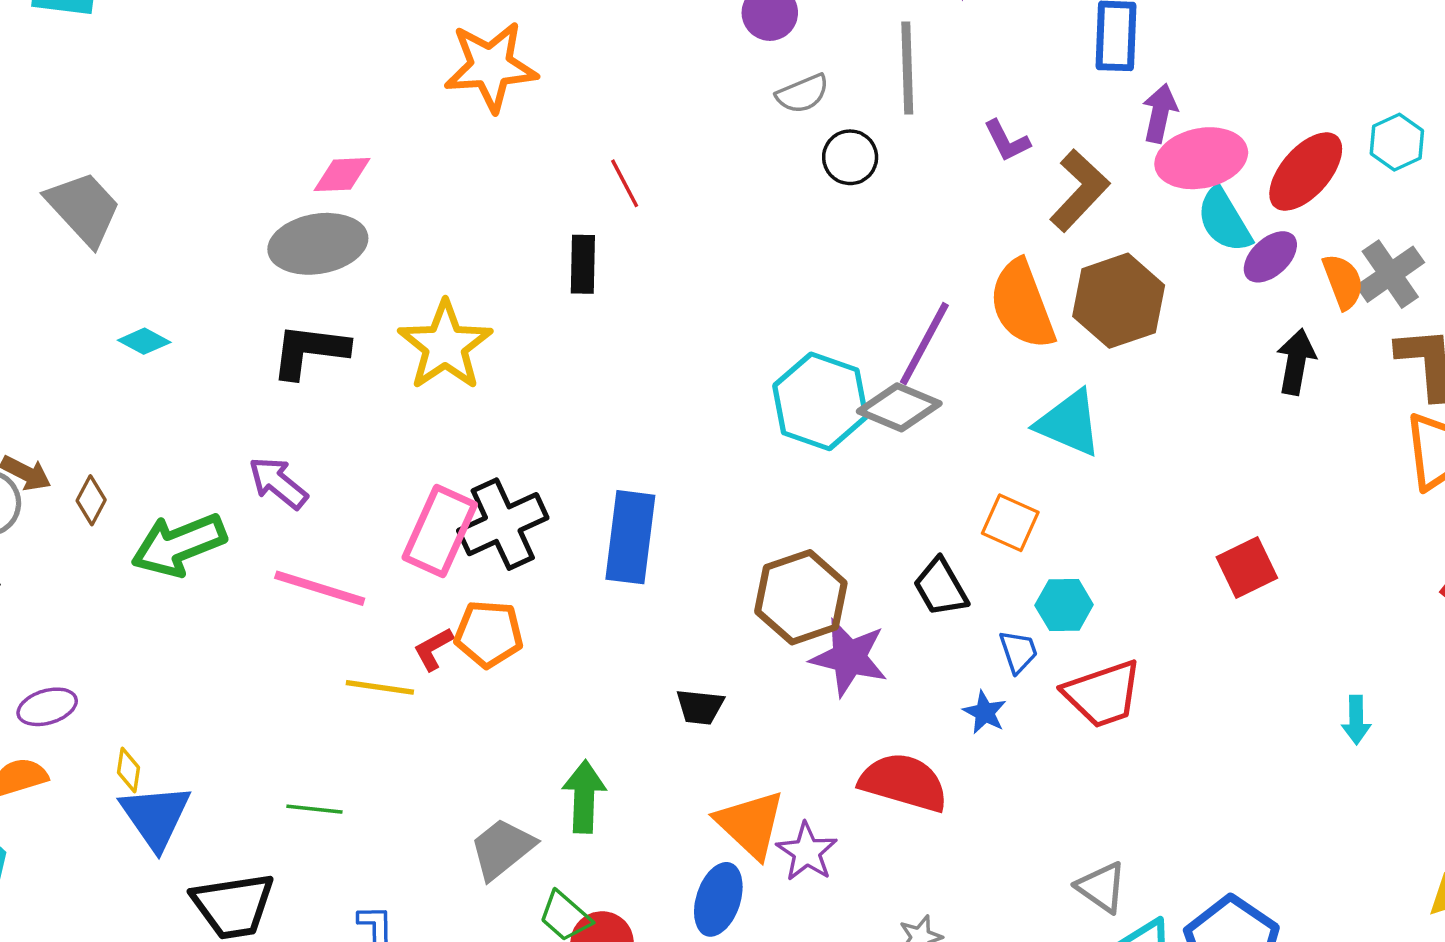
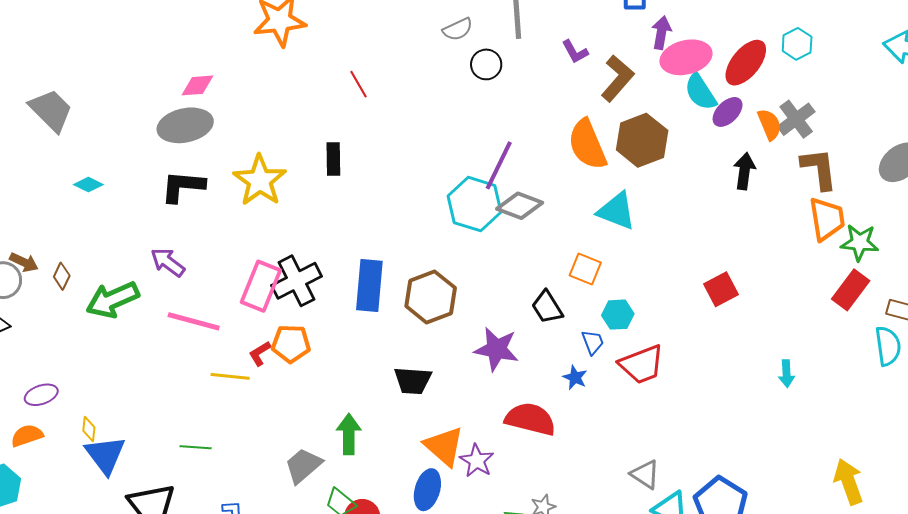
black rectangle: (583, 264) -> (333, 159), moved
purple line: (924, 344) -> (499, 165), moved
brown hexagon: (801, 597) -> (431, 297), moved
black trapezoid: (700, 707) -> (413, 381), size x1.4

